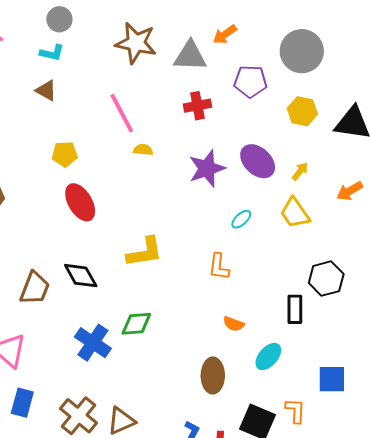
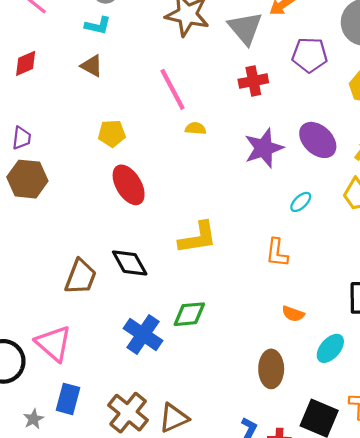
gray triangle: (190, 56) -> (245, 28), turned 48

